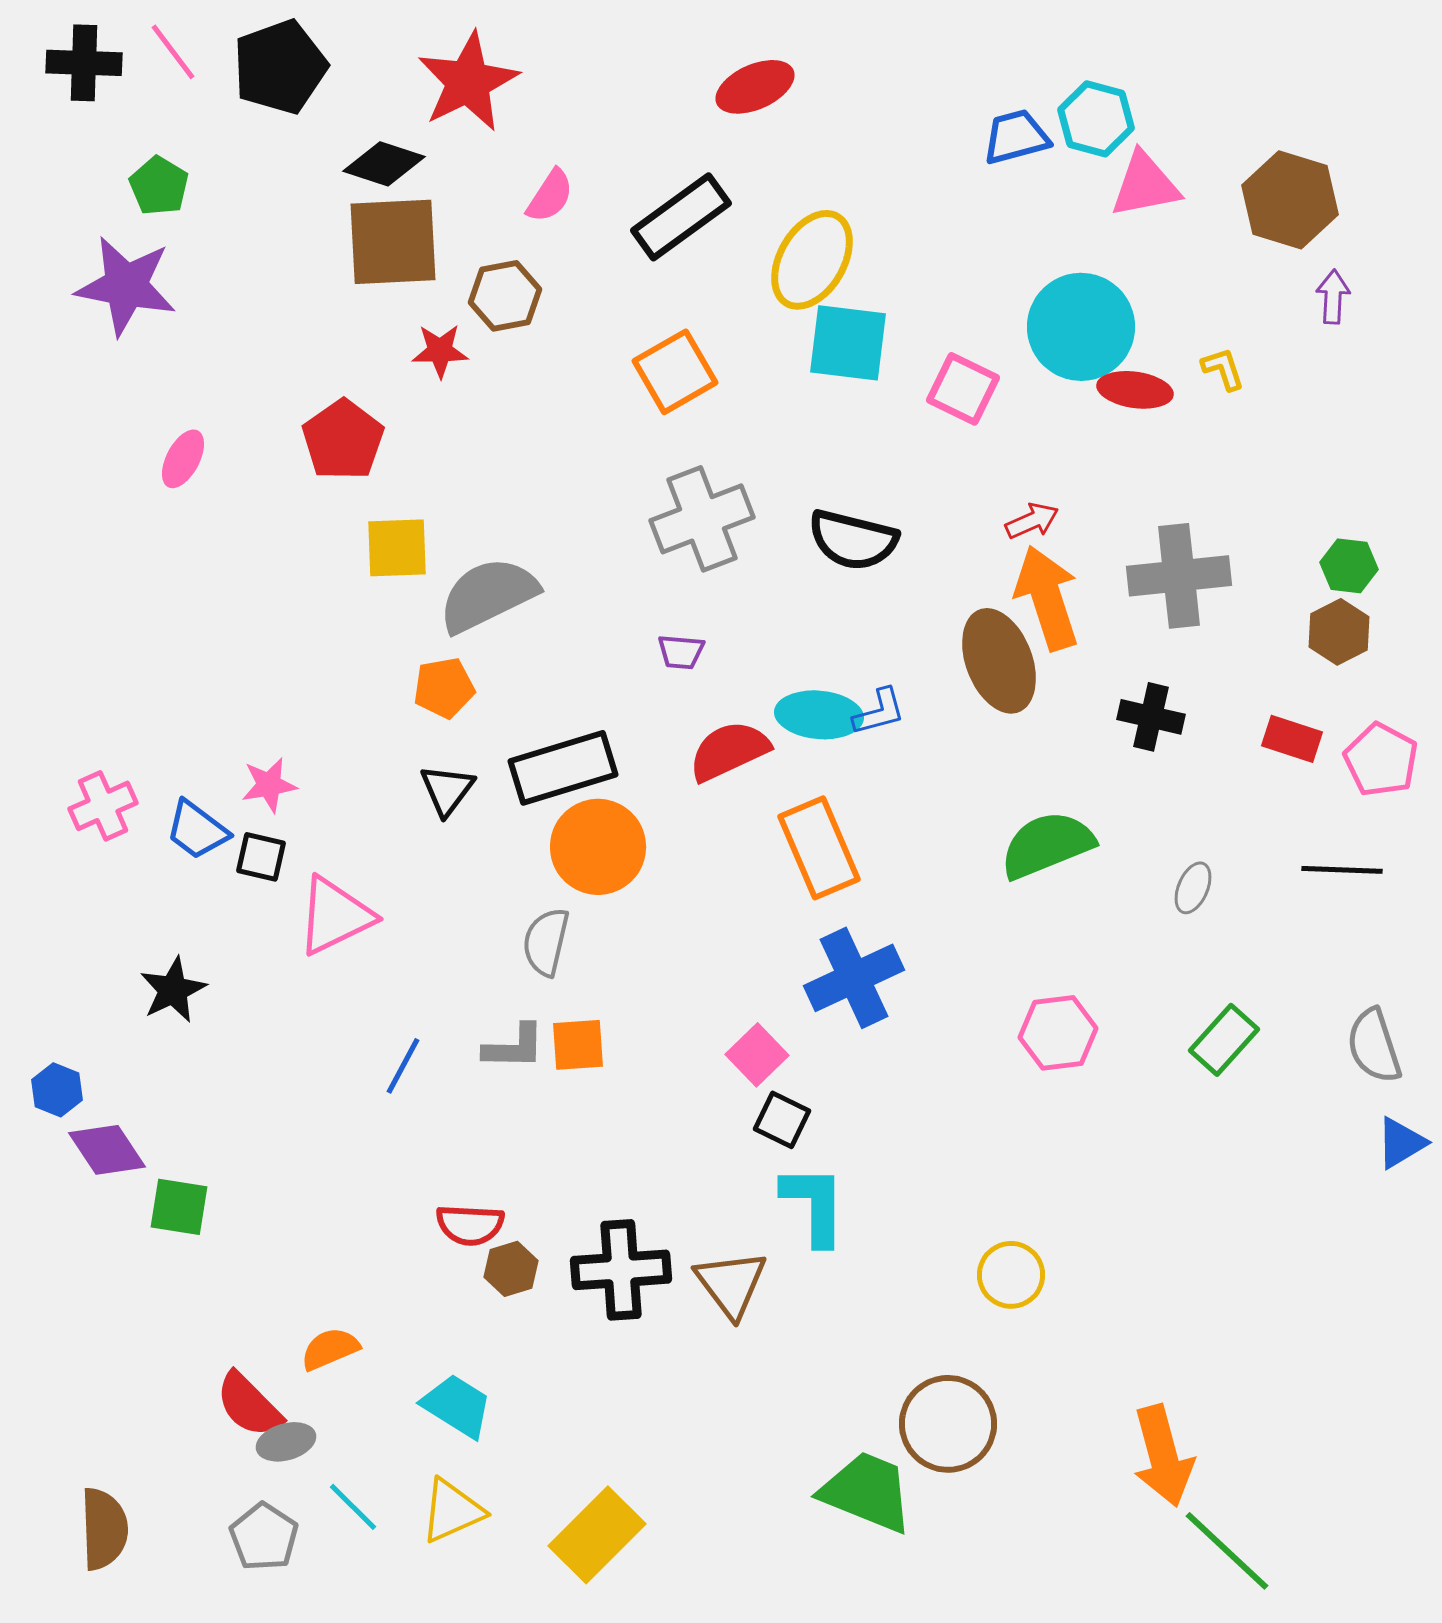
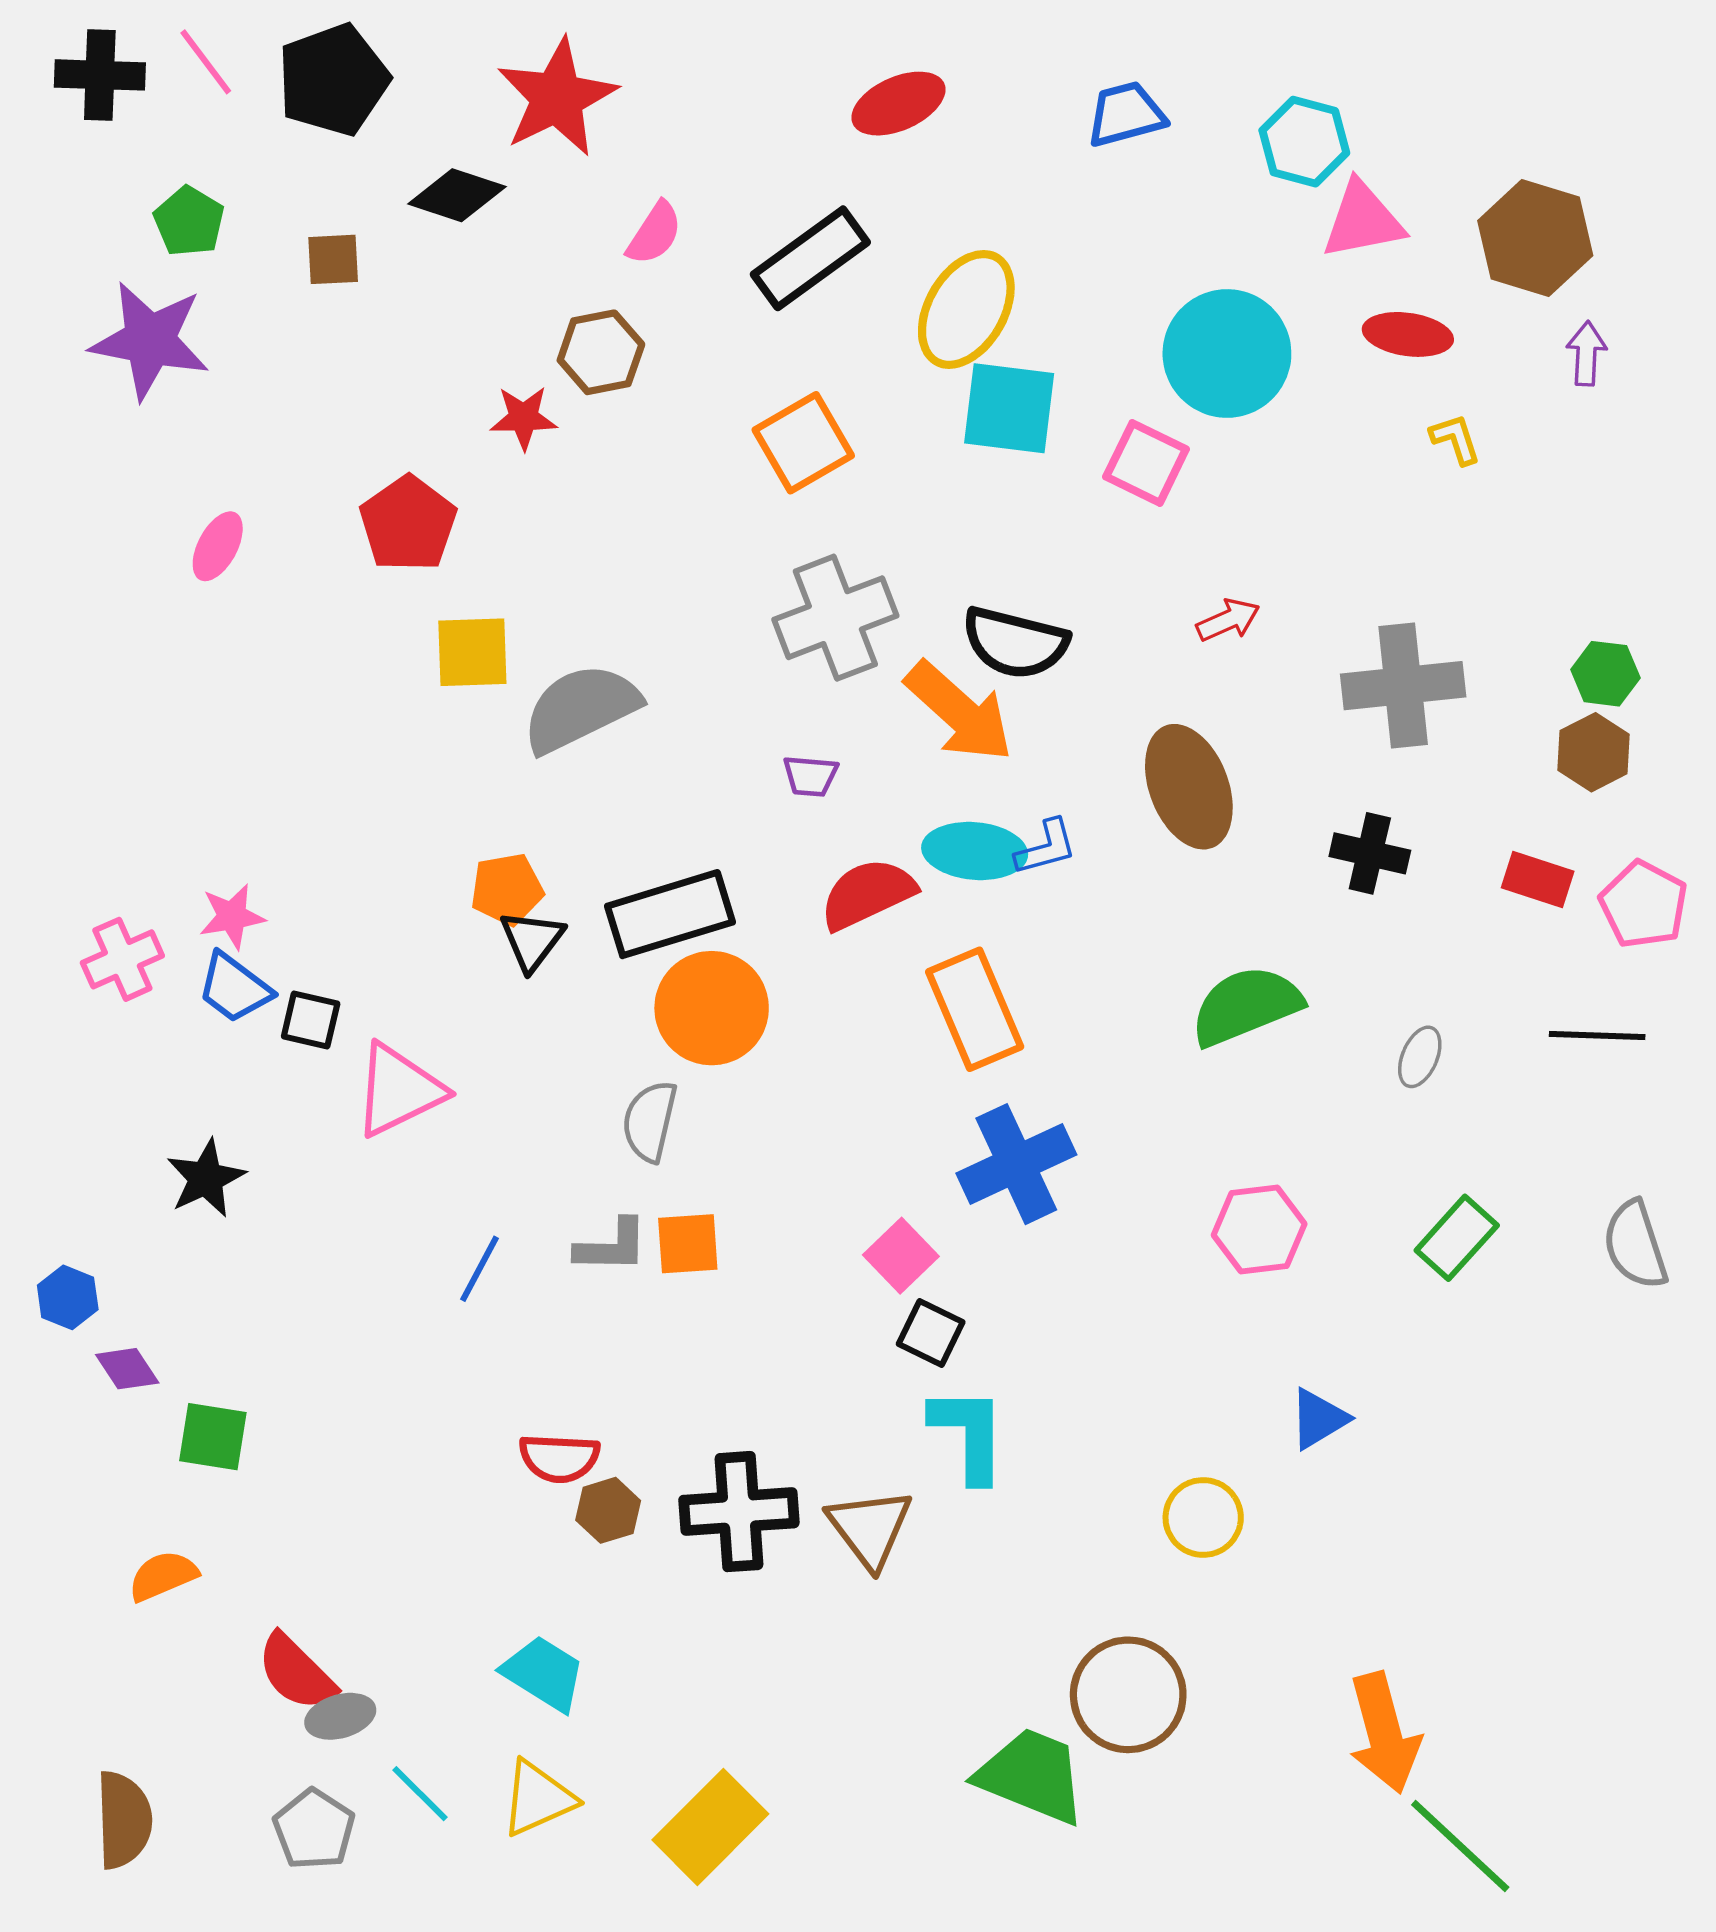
blue trapezoid: (1016, 137) -> (1126, 114), moved
brown square: (393, 242) -> (333, 259), moved, size x0.5
cyan circle: (1081, 327) -> (1227, 353), moved
red ellipse: (1135, 390) -> (1408, 334), moved
orange arrow: (1047, 598) -> (959, 712), moved, turned 150
orange pentagon: (444, 688) -> (507, 889), moved
pink star: (269, 785) -> (232, 916), moved
blue triangle: (1401, 1143) -> (1319, 1419), moved
purple diamond: (107, 1150) -> (127, 1369), size x0.7
orange semicircle: (330, 1349) -> (163, 1576), moved

